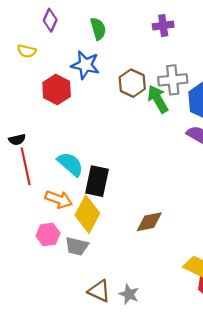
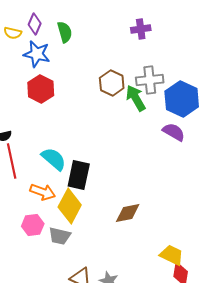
green semicircle: (98, 29) -> (65, 32), moved
yellow semicircle: (27, 51) -> (13, 33), moved
blue star: (85, 65) -> (37, 54), moved

